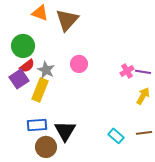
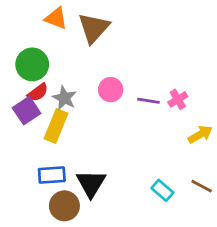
purple line: (143, 72) -> (148, 101), moved
yellow arrow: (143, 96) -> (200, 134), turned 30
brown line: (144, 133) -> (202, 186), turned 35

